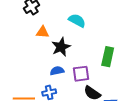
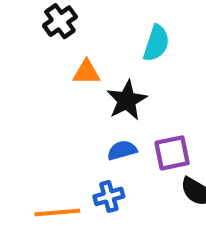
cyan semicircle: (77, 20) -> (156, 43), turned 84

